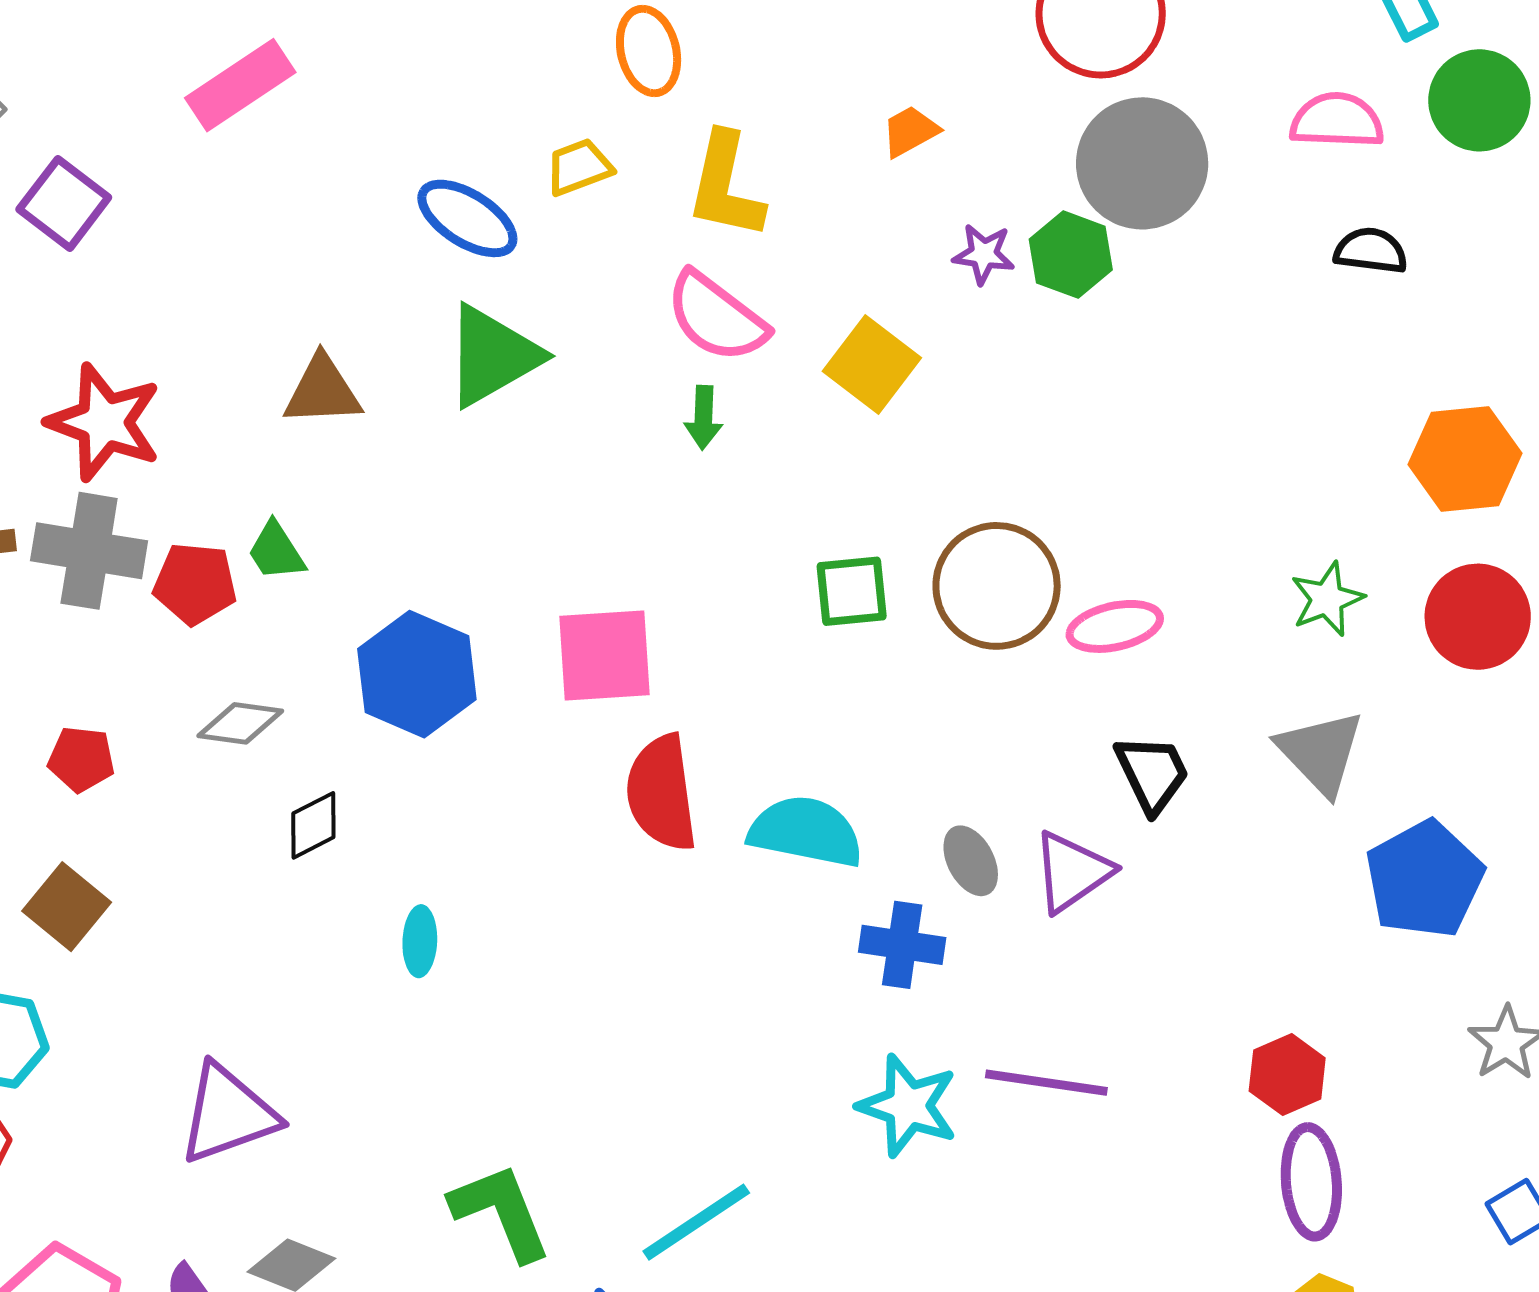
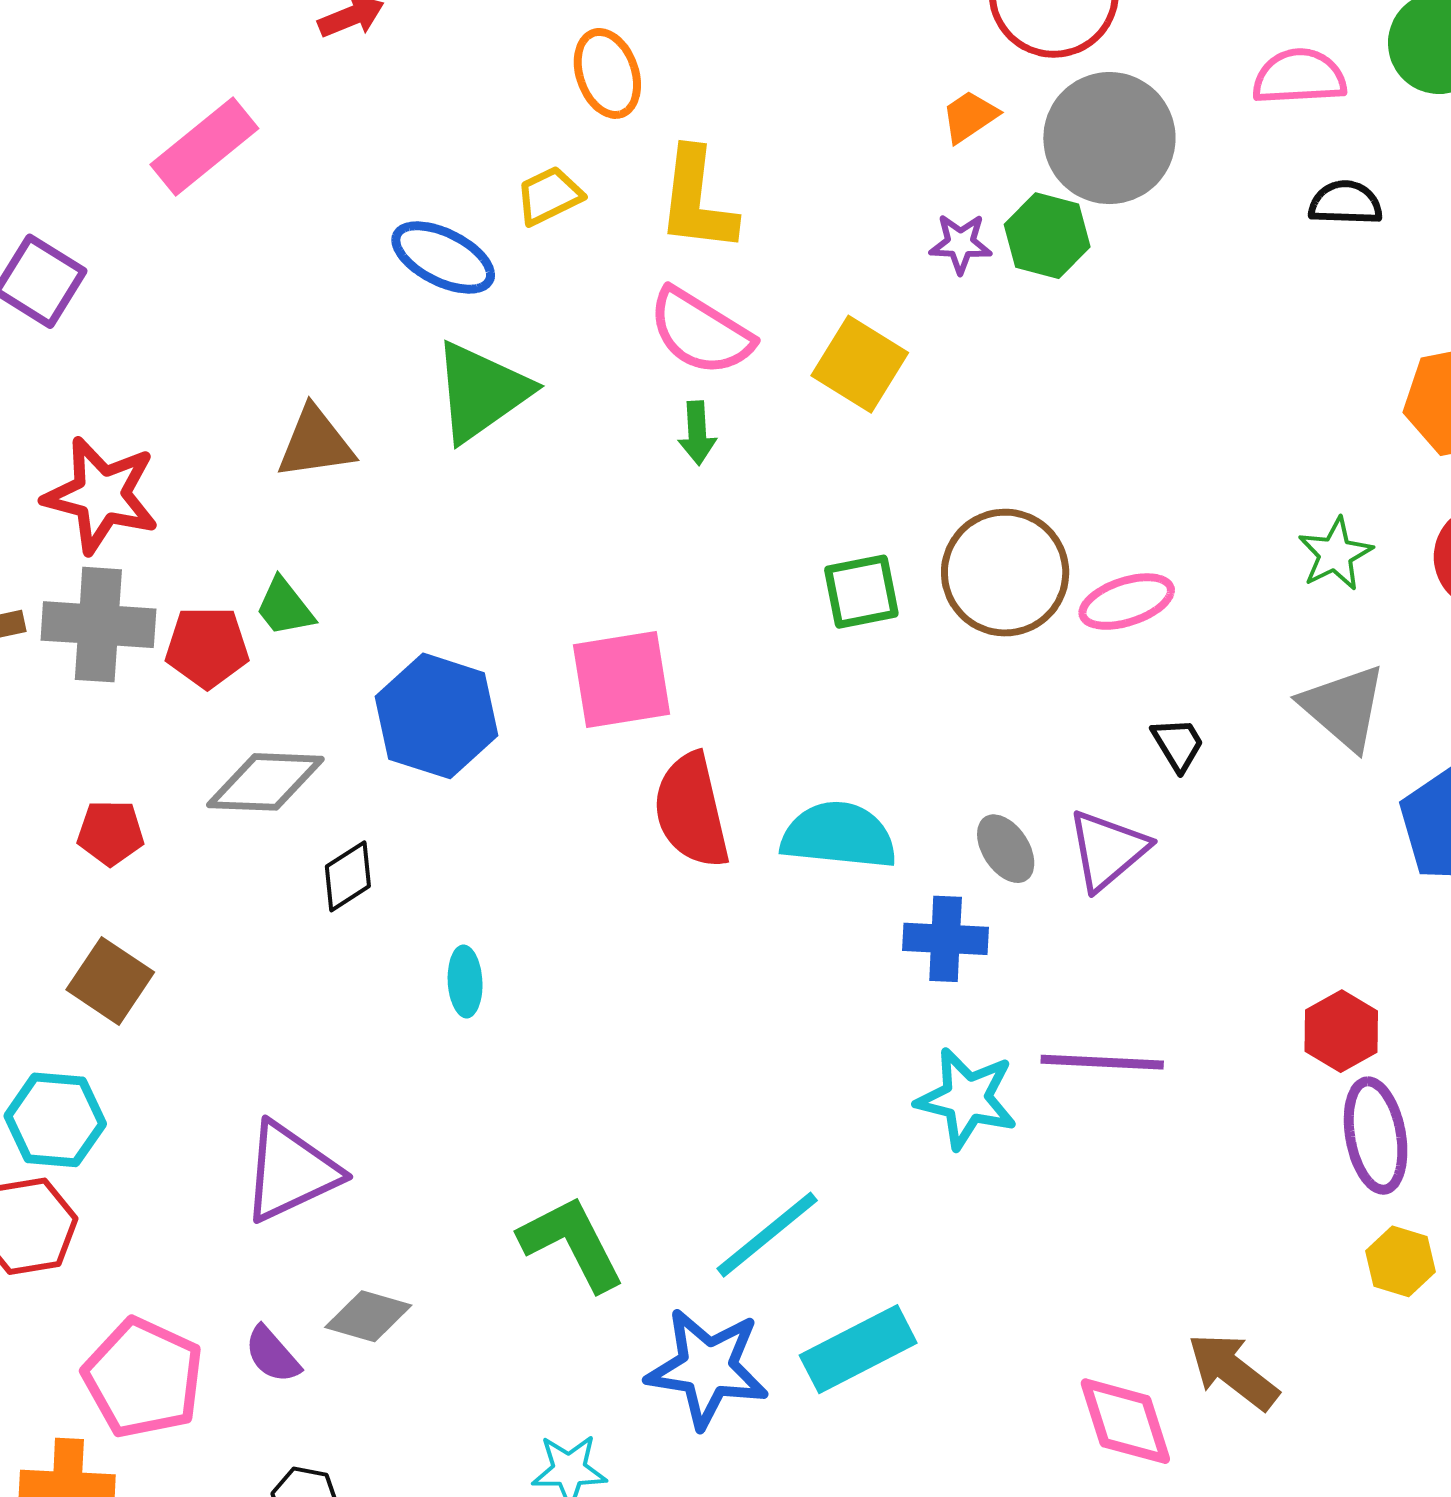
orange trapezoid: (910, 131) -> (970, 116), moved
gray diamond: (240, 723) -> (265, 782), size x1.4
black trapezoid: (1152, 773) -> (1178, 744), size x0.7

